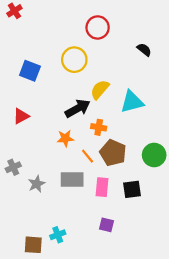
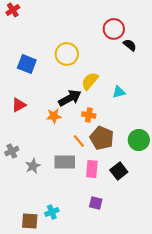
red circle: (98, 27) -> (114, 29), moved
cyan triangle: (132, 102) -> (119, 92), size x0.6
orange star: (65, 138) -> (54, 116), moved
black square: (132, 189) -> (119, 171), turned -30

